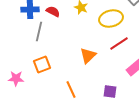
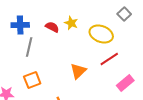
red semicircle: (53, 12) -> (52, 27), moved
yellow ellipse: (111, 18) -> (101, 34), turned 35

